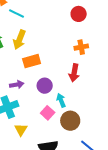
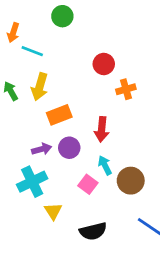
red circle: (79, 14) -> (104, 64), moved
red arrow: (74, 73) -> (102, 129), moved
purple circle: (45, 86) -> (69, 148), moved
brown circle: (70, 121) -> (131, 181), moved

